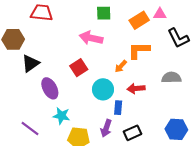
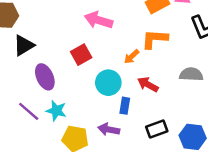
red arrow: (136, 89) -> (148, 84), turned 30
purple arrow: (106, 128) -> (109, 129), turned 78
purple line: (30, 129) -> (29, 111), moved
black rectangle: (132, 133) -> (157, 129), moved

